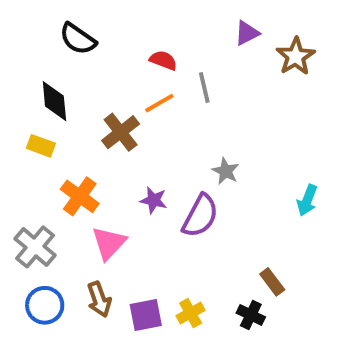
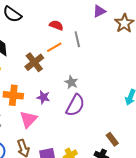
gray star: (226, 171) -> (71, 82), moved
orange cross: (80, 196) -> (13, 95), turned -30
purple star: (154, 200) -> (43, 97), moved

